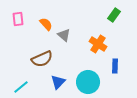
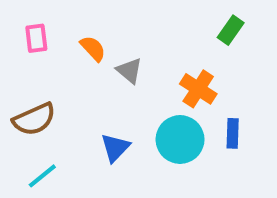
brown semicircle: (42, 59) -> (34, 119), moved
blue triangle: (58, 82) -> (115, 148), moved
cyan circle: (88, 82) -> (180, 139), moved

